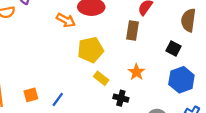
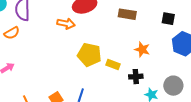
brown rectangle: (132, 30) -> (127, 14), turned -72
yellow pentagon: (91, 50) -> (89, 55), moved, turned -30

